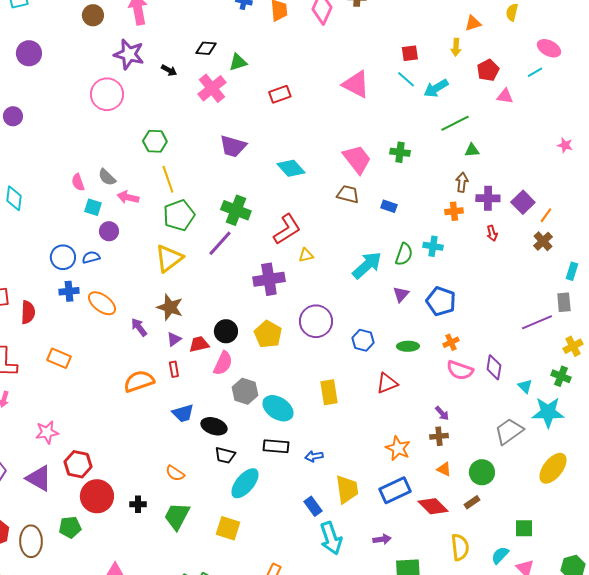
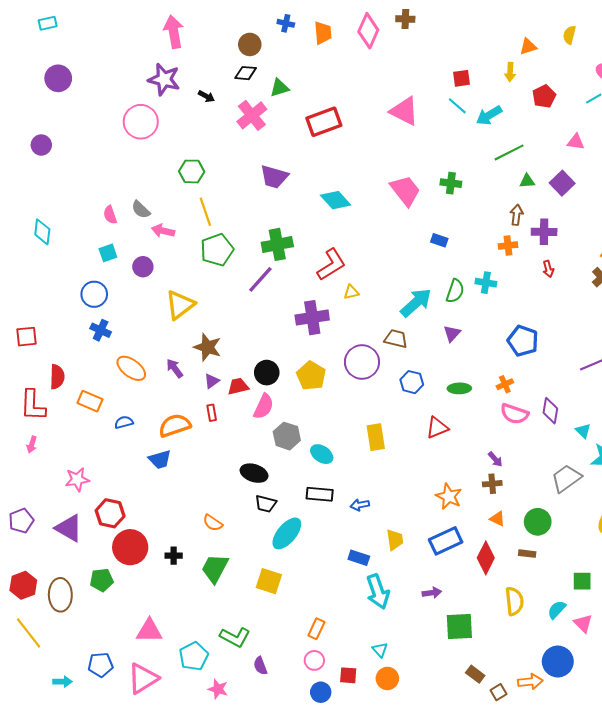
brown circle: (93, 15) -> (250, 44), moved
red rectangle: (280, 94) -> (324, 122), size x1.5
pink triangle: (505, 96) -> (576, 142), moved
brown trapezoid: (348, 194) -> (396, 339), moved
purple square: (523, 202) -> (562, 183), moved
cyan square: (93, 207) -> (108, 253), moved, turned -36
green cross: (236, 210) -> (277, 244), turned -32
blue semicircle: (91, 257) -> (124, 422), moved
yellow triangle: (169, 258) -> (180, 305), moved
blue cross: (69, 291) -> (101, 330), turned 30
blue pentagon: (441, 301) -> (523, 341), moved
orange ellipse: (102, 303) -> (131, 368), moved
red semicircle: (28, 312) -> (57, 377), moved
cyan ellipse: (278, 408) -> (322, 454), size x0.7
blue trapezoid: (183, 413) -> (160, 459), moved
yellow trapezoid: (347, 489) -> (395, 540), size x0.7
brown rectangle: (472, 502) -> (527, 554), turned 42
blue rectangle: (313, 506) -> (359, 558), turned -36
red diamond: (433, 506) -> (486, 558), turned 72

